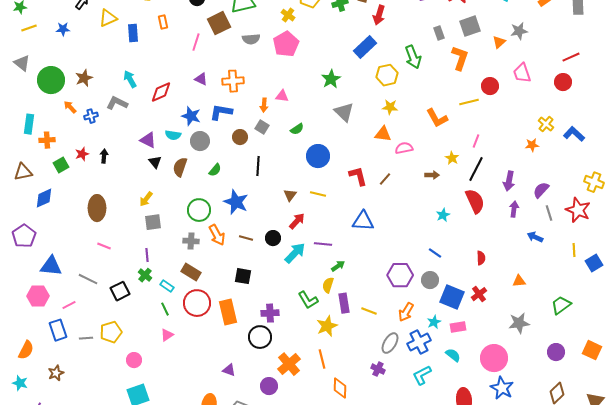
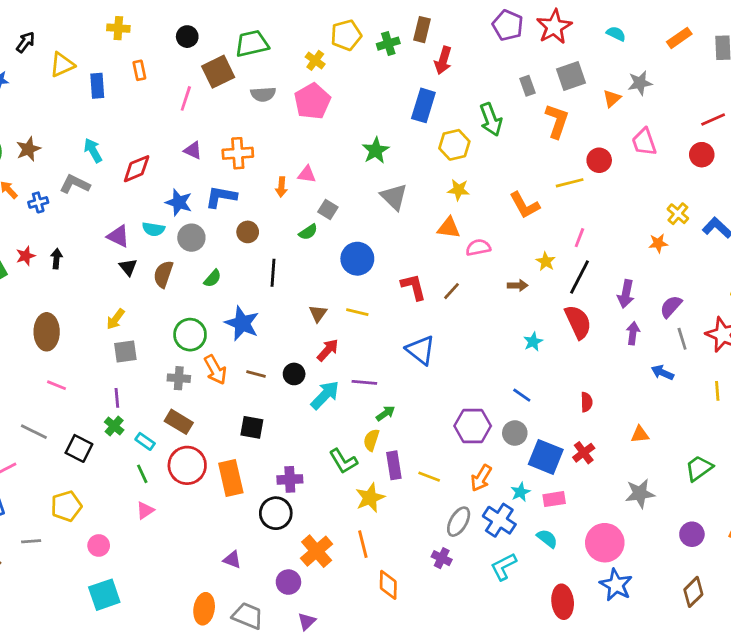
blue rectangle: (365, 47) -> (423, 105), turned -30
gray square: (262, 127) -> (328, 209), moved
green semicircle: (297, 129) -> (308, 232), moved
blue triangle: (363, 221) -> (421, 350), turned 35
black square: (120, 291) -> (79, 448), turned -36
gray line: (86, 338) -> (31, 541), moved
blue cross: (419, 342) -> (499, 520), turned -30

